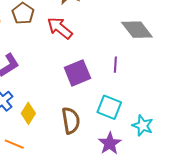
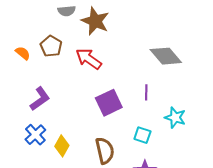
cyan square: (109, 107) -> (142, 135), size x0.7
cyan star: (143, 126) -> (175, 118), moved

